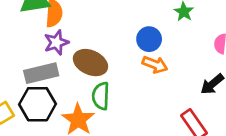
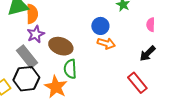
gray rectangle: (41, 73) -> (27, 57), turned 70

